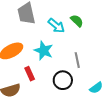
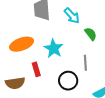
green semicircle: (77, 21) -> (91, 34), moved
cyan arrow: (56, 26) -> (72, 16), moved

